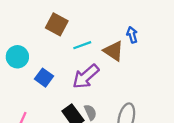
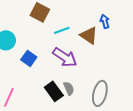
purple arrow: (86, 76) -> (65, 57), turned -105

